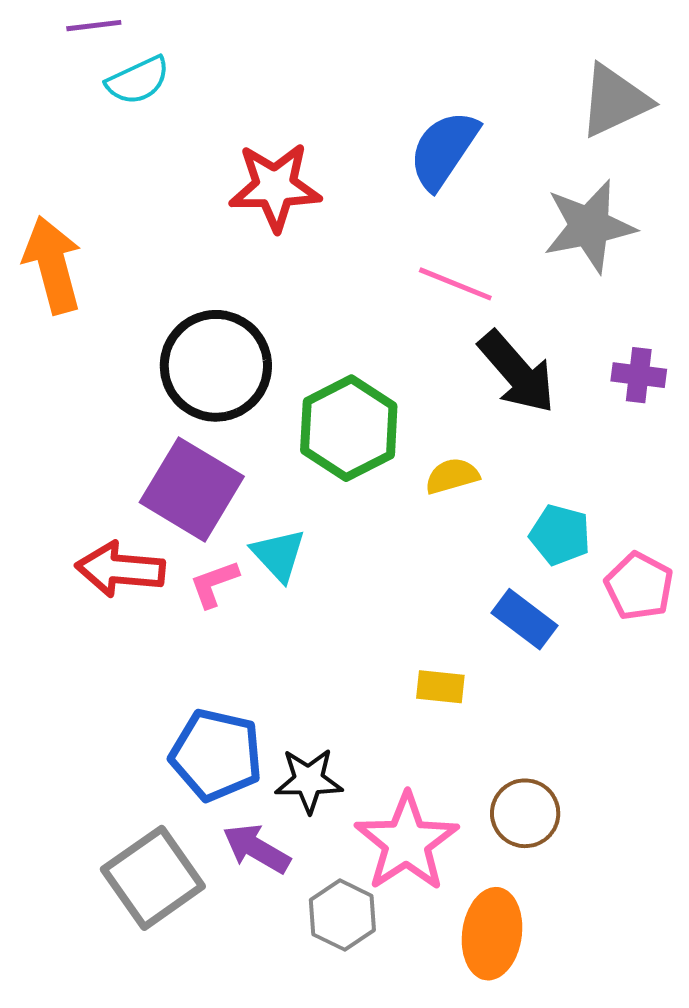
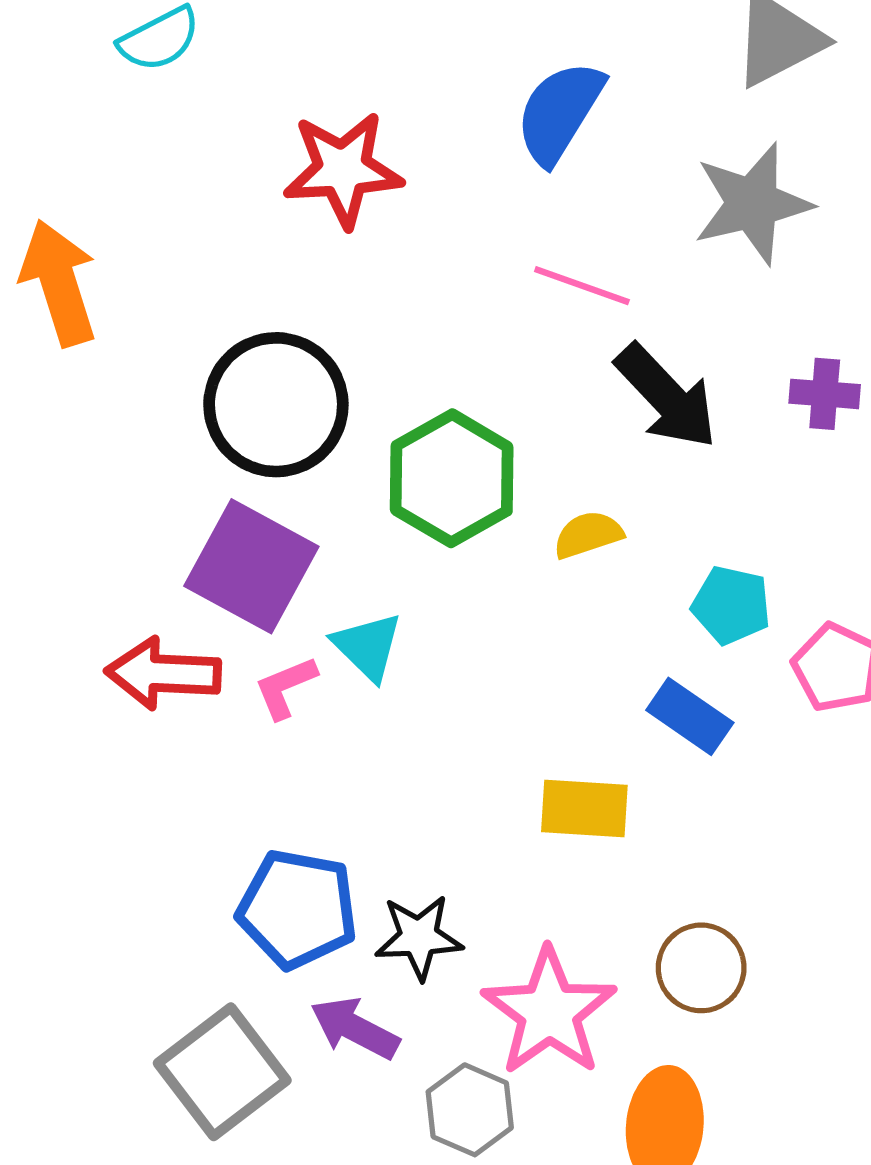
yellow rectangle: (440, 687) -> (584, 809), size x1.4

